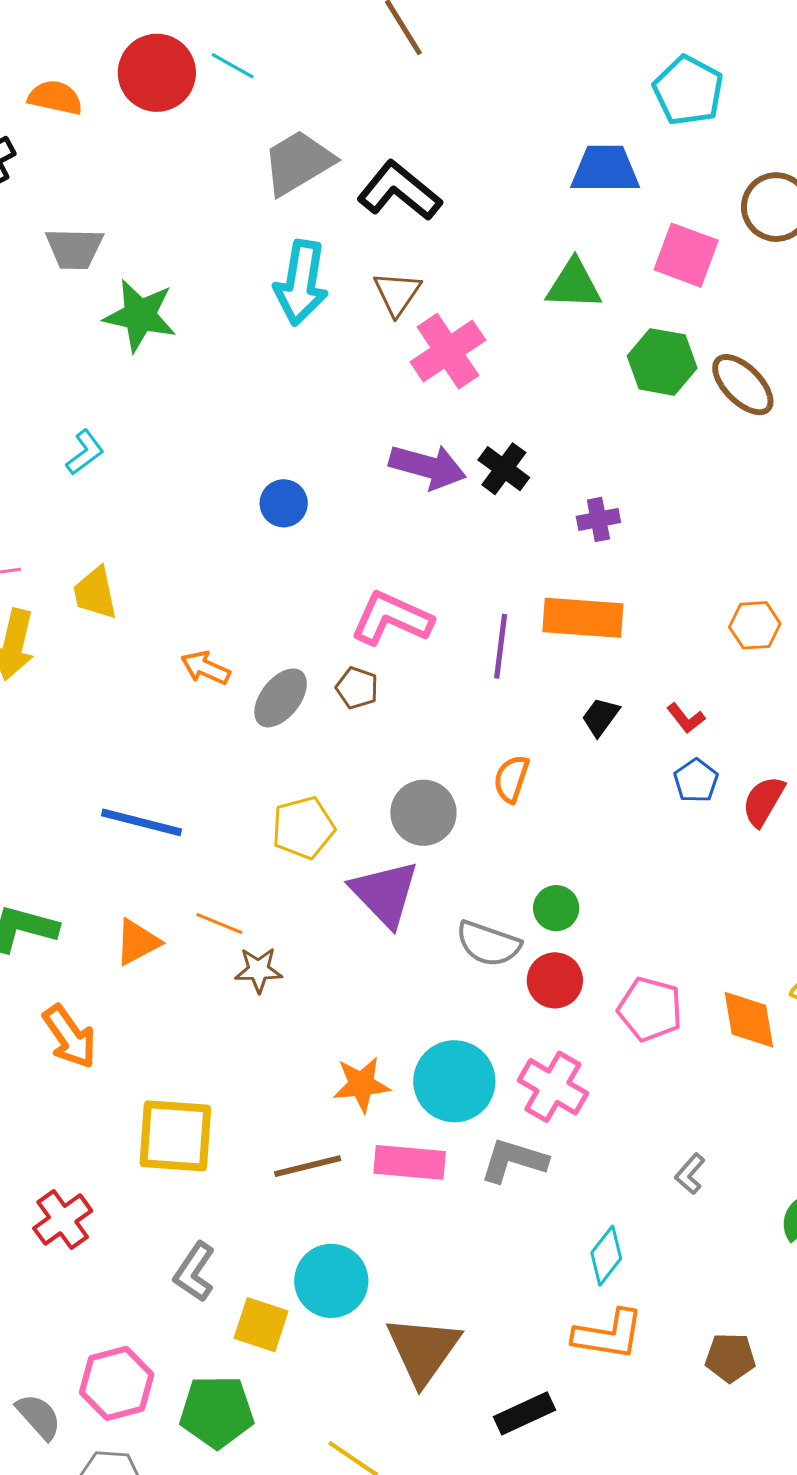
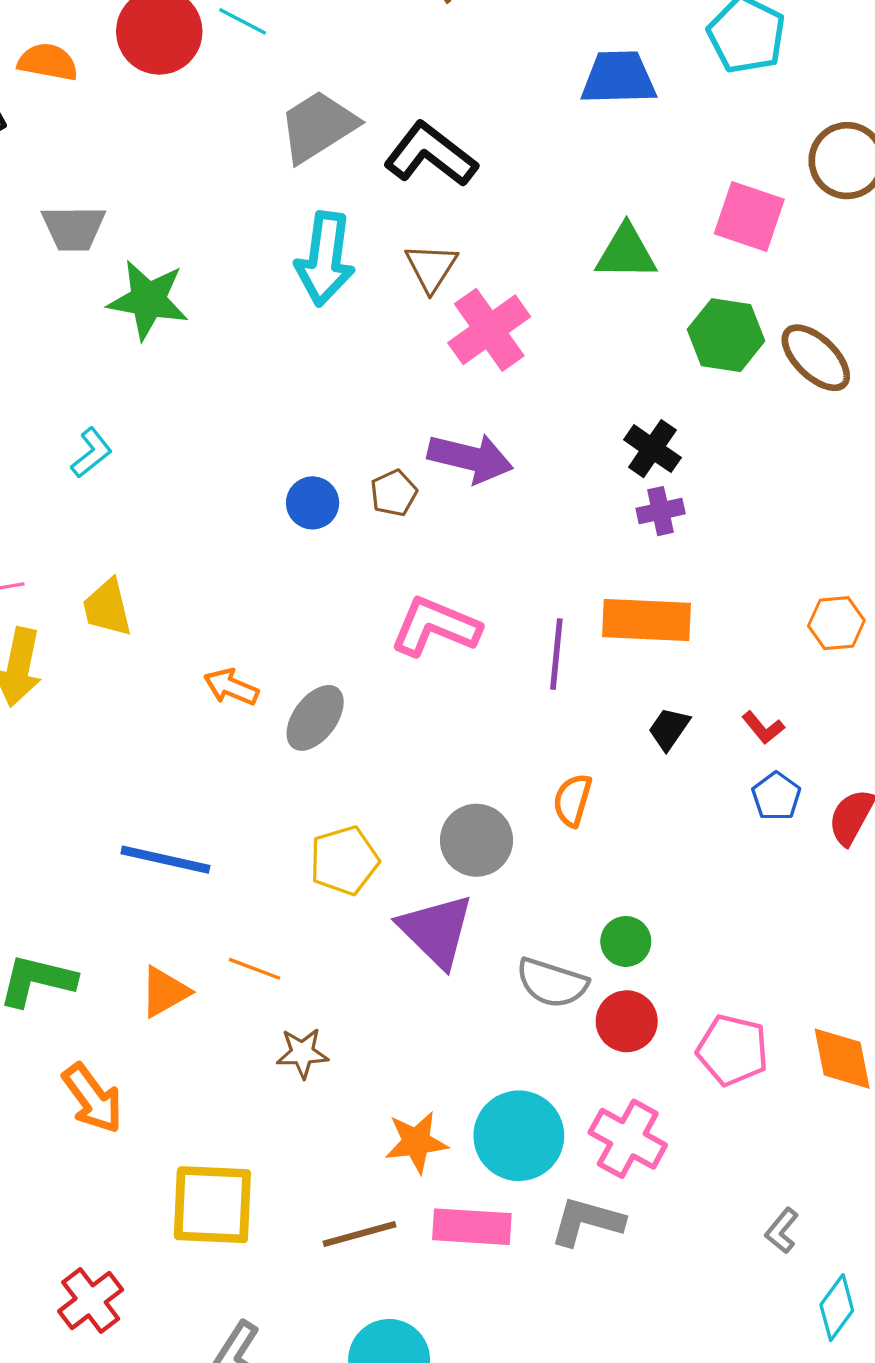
blue trapezoid: (605, 169) -> (619, 78), moved
black cross: (504, 469) -> (652, 449), moved
brown pentagon: (357, 688) -> (394, 493), moved, turned 30
brown star: (259, 970) -> (302, 1053), moved
cyan diamond: (606, 1256) -> (837, 1308), moved

